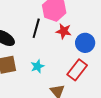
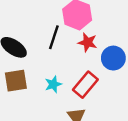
red rectangle: (77, 70) -> (85, 85), moved

